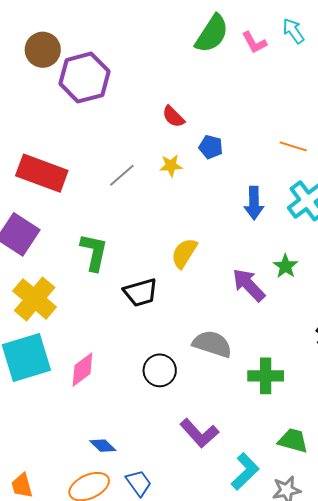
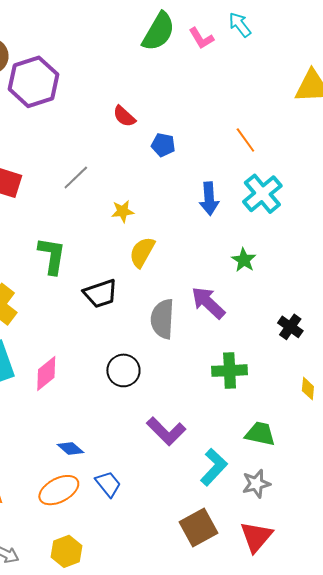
orange line: (293, 146) -> (245, 140), turned 40
yellow star: (171, 166) -> (123, 211), moved
purple arrow: (249, 285) -> (208, 303), moved
gray semicircle: (212, 344) -> (162, 319), moved, turned -102

